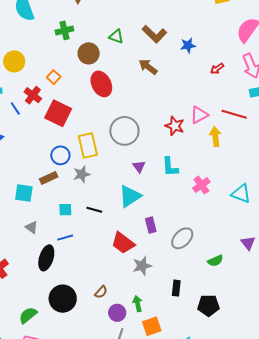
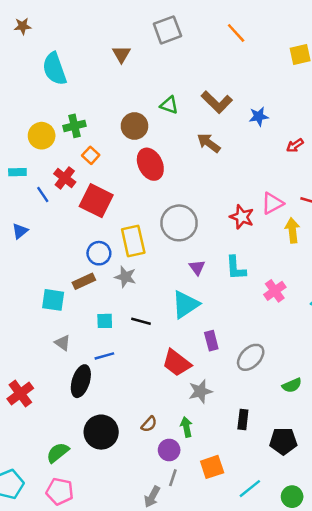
green cross: (64, 30) -> (74, 126), moved
gray star: (82, 174) -> (125, 277), turned 30
green arrow: (138, 304) -> (186, 427), moved

